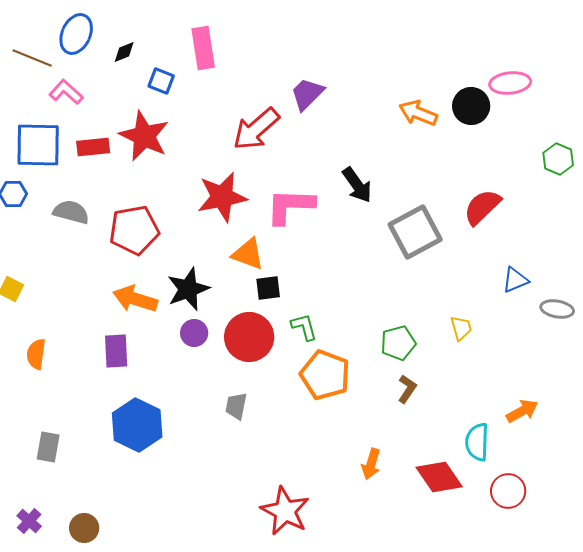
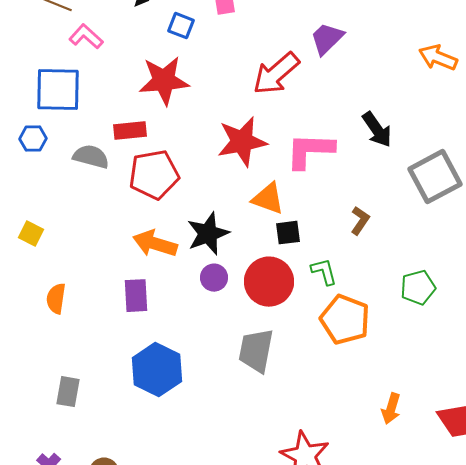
red star: (144, 136) -> (164, 81), turned -30
red rectangle: (93, 147) -> (130, 131), moved
brown L-shape: (407, 389) -> (360, 221), moved
gray trapezoid: (236, 406) -> (256, 351), size x1.6

